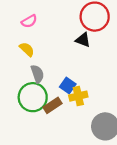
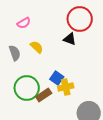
yellow semicircle: (27, 49) -> (37, 47), moved
gray semicircle: (37, 74) -> (15, 53), moved

